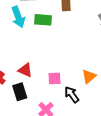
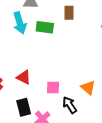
orange triangle: (89, 76) -> (88, 88), turned -42
black rectangle: (20, 92) -> (24, 107), moved

